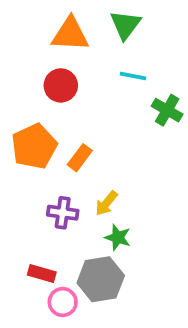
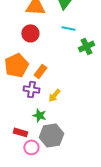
green cross: (167, 110) -> (86, 46), turned 35
purple cross: (63, 213) -> (31, 89), moved
green star: (118, 237) -> (39, 115), moved

